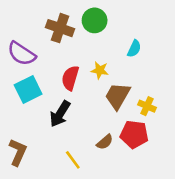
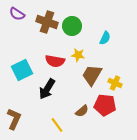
green circle: (95, 20) -> (72, 26), moved
purple semicircle: (22, 54) -> (17, 14), moved, size x0.7
red semicircle: (70, 78) -> (55, 61), turned -96

